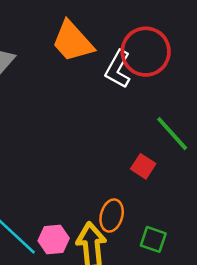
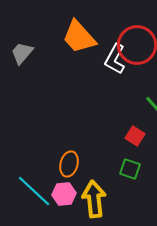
orange ellipse: (112, 215) -> (69, 164), moved
green square: (153, 239) -> (130, 169), moved

